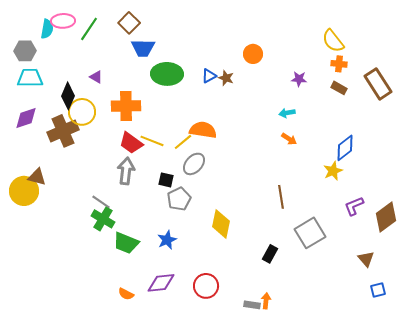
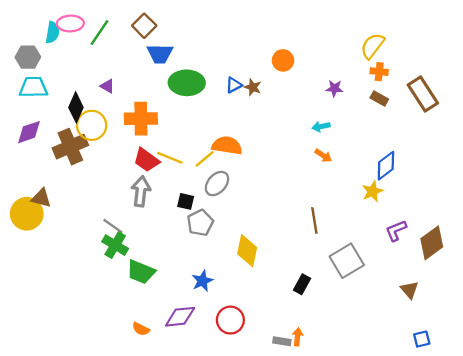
yellow semicircle: (333, 41) -> (372, 46), turned 75
blue star: (167, 240) -> (202, 281), moved
blue square: (378, 290) -> (422, 339), moved

